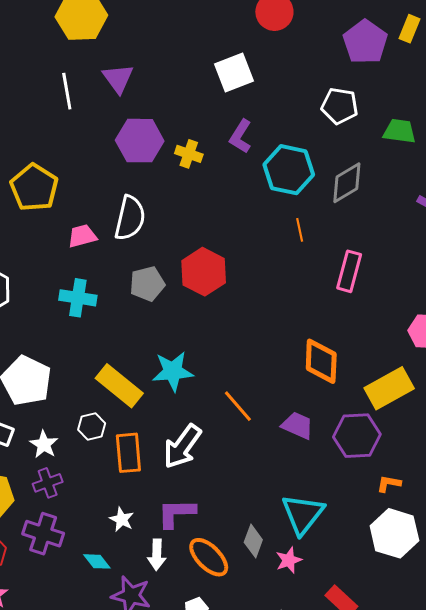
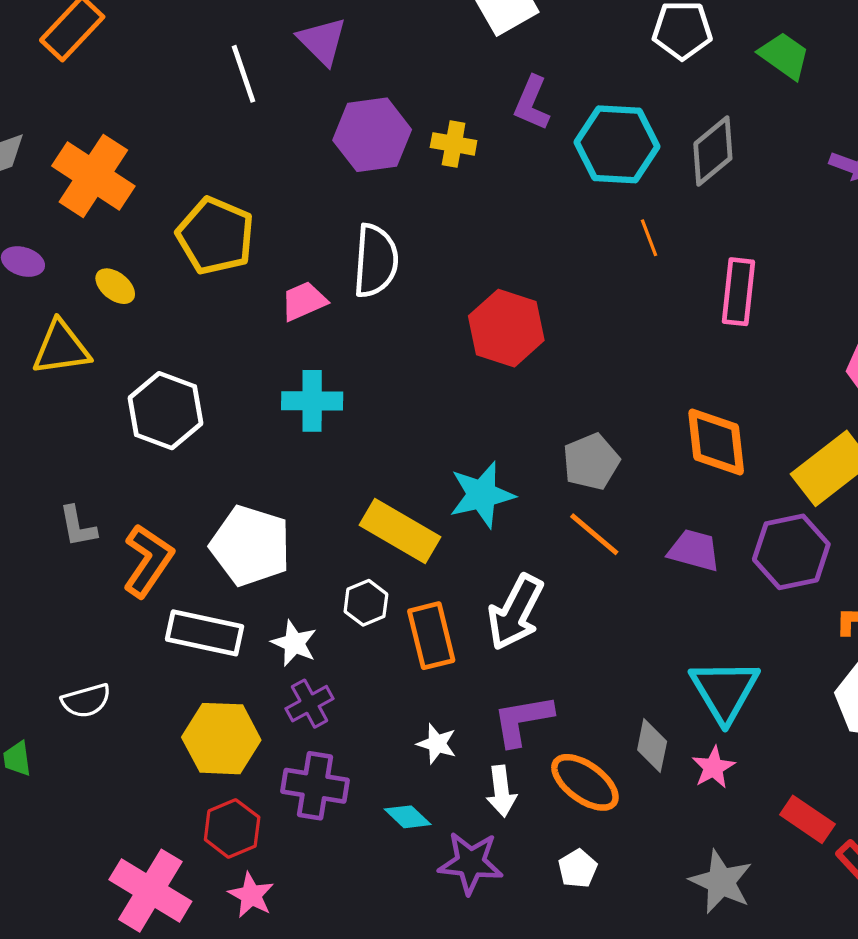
green trapezoid: (400, 131) -> (784, 56), turned 36
gray pentagon: (147, 284) -> (591, 462), moved

